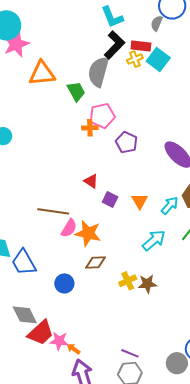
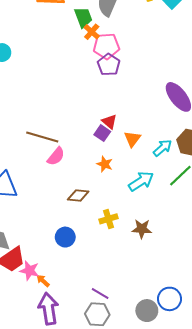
orange cross: (90, 128) -> (92, 32), moved, turned 35
purple pentagon: (127, 142) -> (109, 65), moved
red triangle: (91, 181) -> (109, 122), moved
orange star: (88, 233) -> (105, 164), moved, size x0.6
blue circle: (64, 283) -> (65, 237), moved
brown star: (147, 284) -> (142, 229), moved

